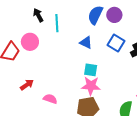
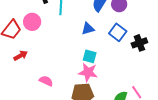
blue triangle: (86, 43) -> (88, 29), turned -48
red arrow: (27, 85) -> (21, 56), moved

